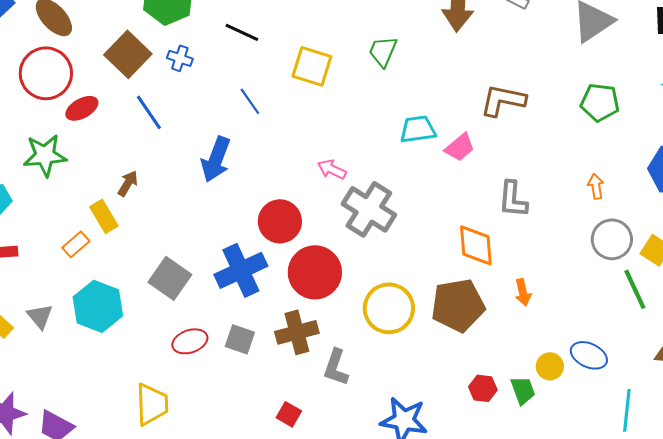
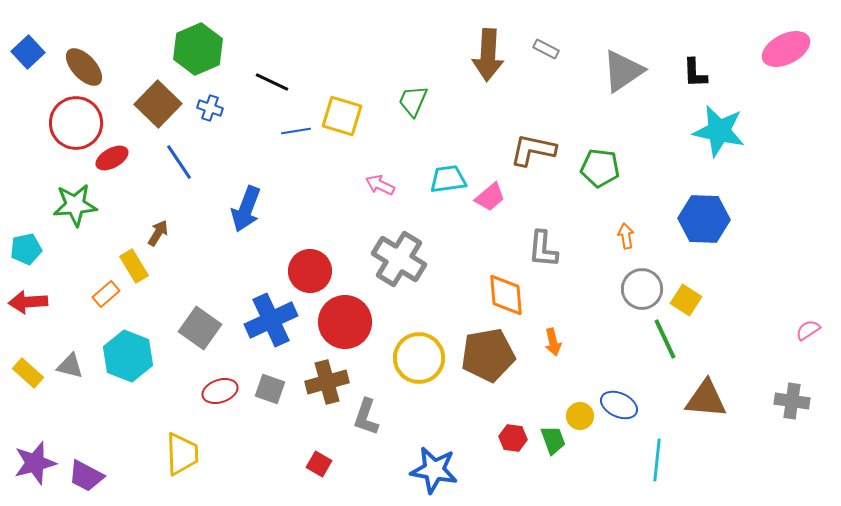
blue line: (250, 101) -> (296, 131), moved, turned -64
green pentagon: (600, 102) -> (600, 168), moved
pink arrow: (332, 169) -> (380, 185), moved
gray triangle: (40, 316) -> (70, 366), turned -36

